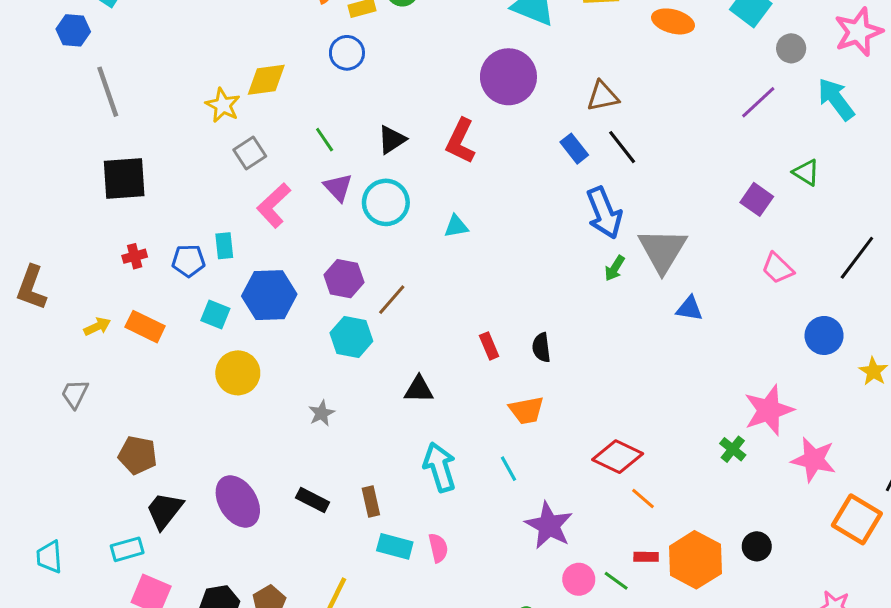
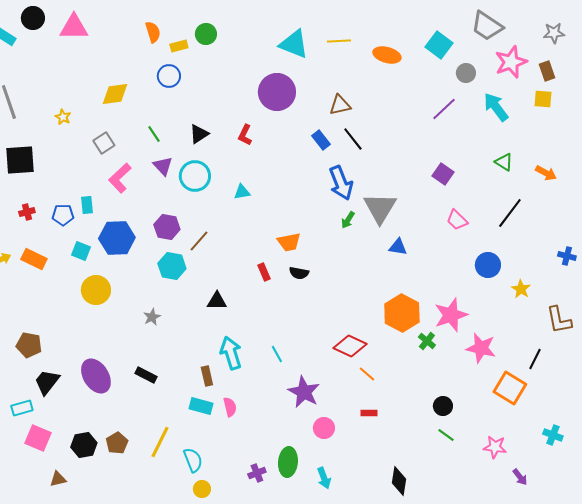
yellow star: (223, 105) -> (63, 117), moved, size x0.7
red L-shape: (461, 141) -> (245, 135), size x0.7
green triangle: (806, 172) -> (504, 162), moved
black semicircle: (541, 347) -> (299, 273), turned -72
orange trapezoid: (526, 410) -> (289, 242), moved
brown rectangle: (371, 501) -> (207, 376), moved
orange hexagon: (695, 560) -> (402, 313), moved
green line: (616, 581) -> (446, 435), moved

